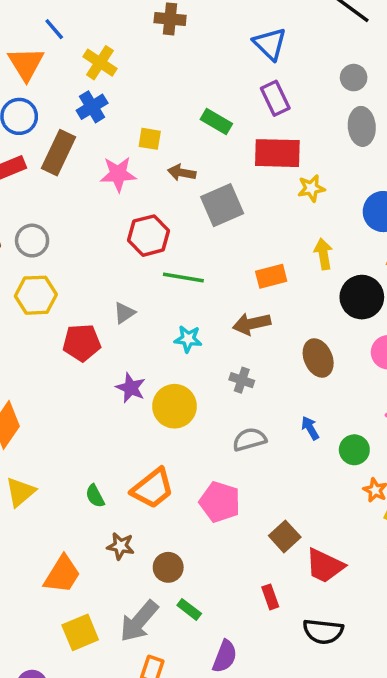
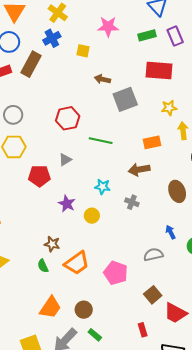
purple rectangle: (275, 98) -> (175, 36), moved
green rectangle: (216, 121) -> (147, 35), moved, turned -48
yellow square: (150, 139) -> (83, 51), moved
pink star: (118, 174) -> (108, 27), moved
yellow star: (311, 188) -> (169, 108), moved
red hexagon: (149, 236) -> (68, 118), moved
cyan star: (188, 339) -> (102, 187), moved
yellow circle: (175, 406) -> (92, 216), size x0.6
gray semicircle: (250, 439) -> (153, 255), moved
brown star: (121, 546) -> (52, 244), moved
orange trapezoid: (62, 574) -> (50, 307), moved

